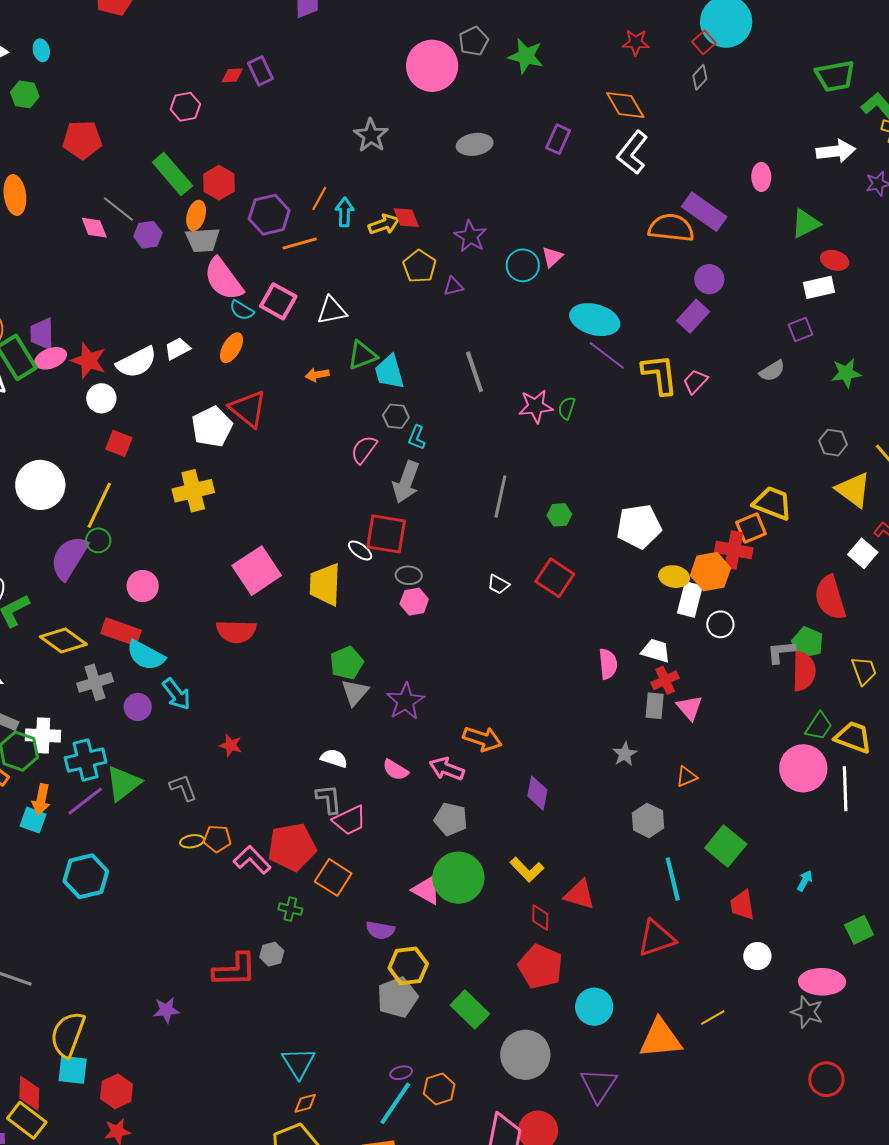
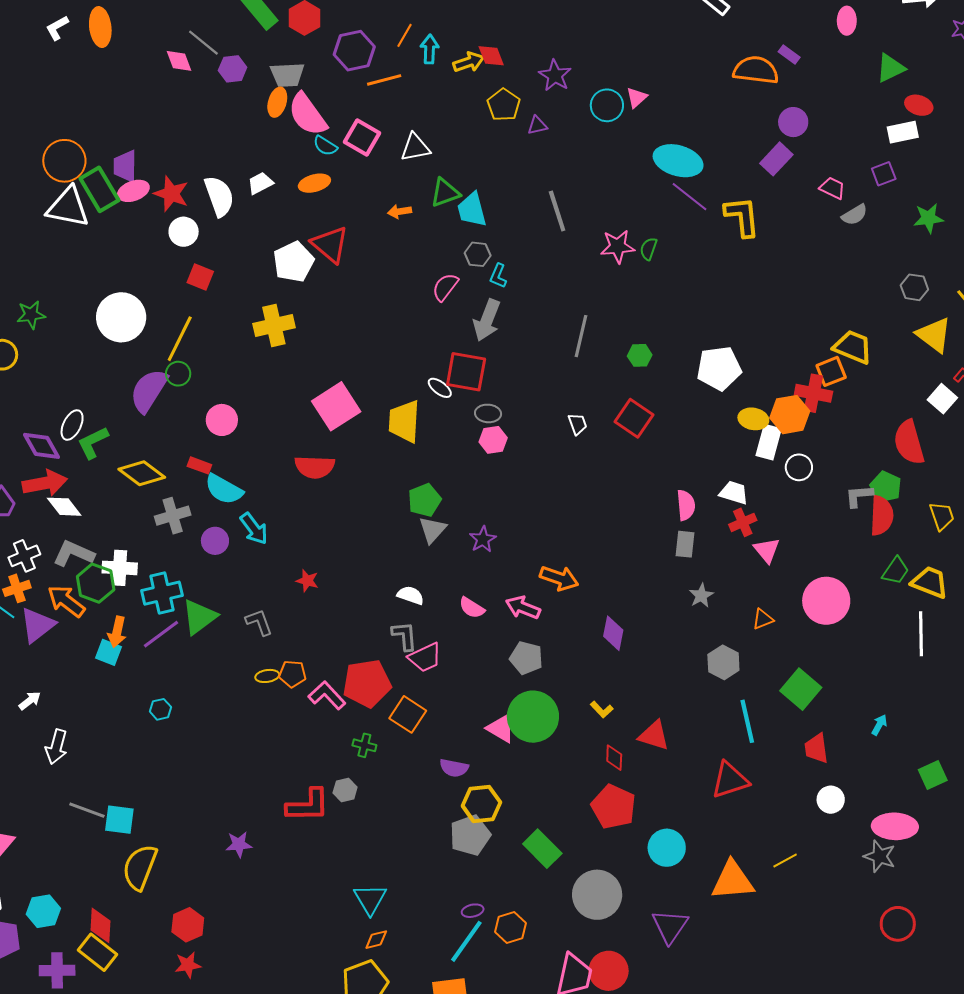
purple rectangle: (704, 212) -> (789, 55), size x0.5
orange ellipse: (196, 215) -> (277, 102), moved
orange ellipse: (232, 348) -> (314, 183), turned 44
white semicircle: (137, 362) -> (219, 196), turned -84
pink trapezoid: (695, 381) -> (832, 188), moved, turned 72
white trapezoid: (498, 584) -> (578, 424), turned -140
red rectangle: (121, 632) -> (199, 465), size x0.6
purple star: (405, 701) -> (483, 539), size x0.7
gray rectangle: (655, 706) -> (685, 544), moved
pink circle: (803, 768) -> (826, 601), moved
yellow L-shape: (527, 870) -> (602, 710), size x0.7
cyan hexagon: (86, 876) -> (160, 709), size x0.5
cyan square: (73, 1070) -> (119, 820), moved

